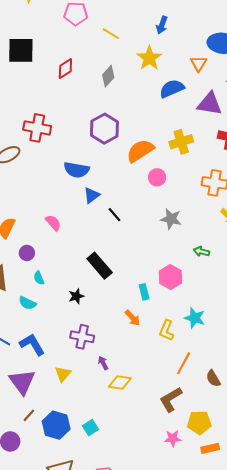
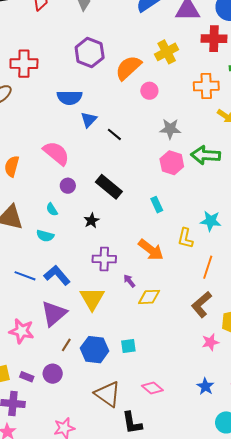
pink semicircle: (53, 223) -> (56, 153), size x1.6
green arrow: (201, 252) -> (205, 155), size x1.8
purple circle: (27, 253) -> (68, 186), moved
pink hexagon: (170, 277) -> (172, 163), moved
orange arrow: (132, 318) -> (151, 250), moved, size x1.5
yellow triangle: (63, 374) -> (92, 299), size x1.5
purple triangle: (22, 382) -> (54, 313), turned 36
cyan square: (91, 428) -> (128, 346), turned 35

